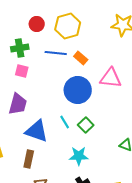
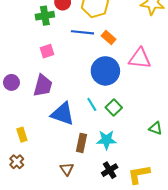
green cross: (20, 48) -> (45, 16), moved
pink square: (22, 71) -> (47, 51), turned -32
brown rectangle: (29, 159) -> (81, 143), moved

